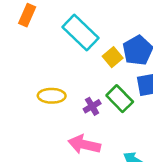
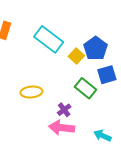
purple cross: (92, 106) -> (64, 110), moved

